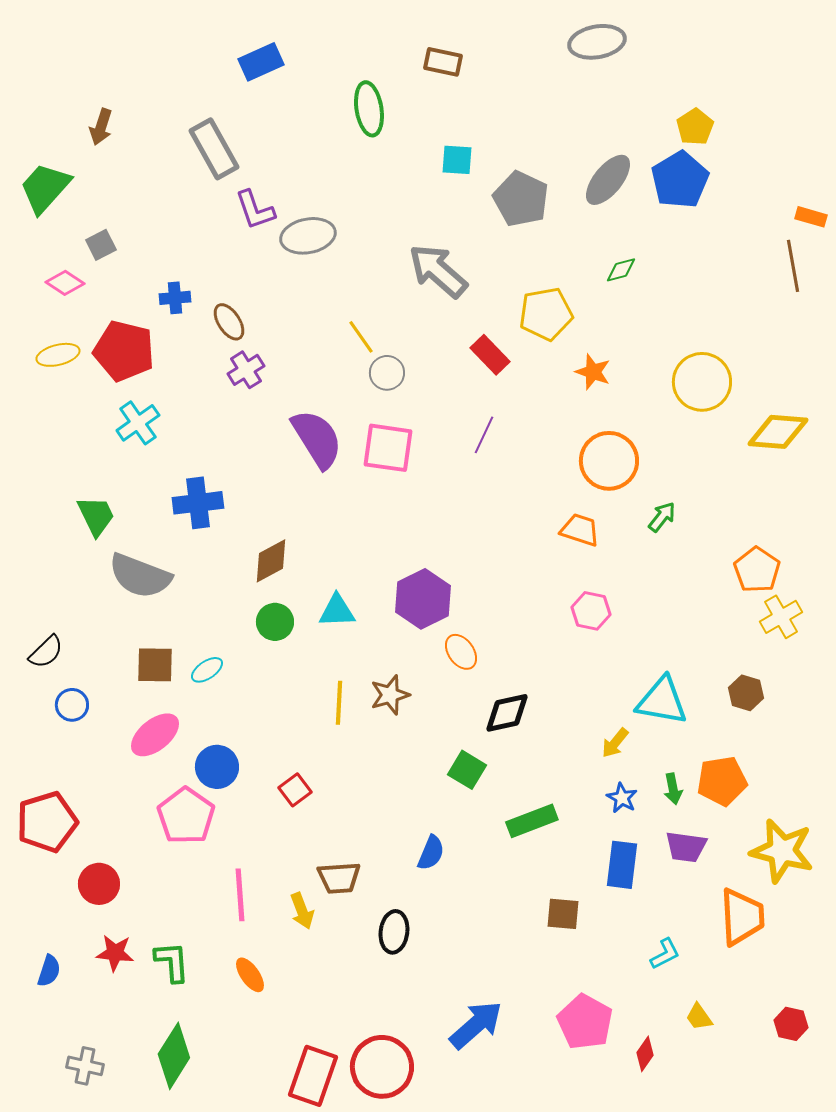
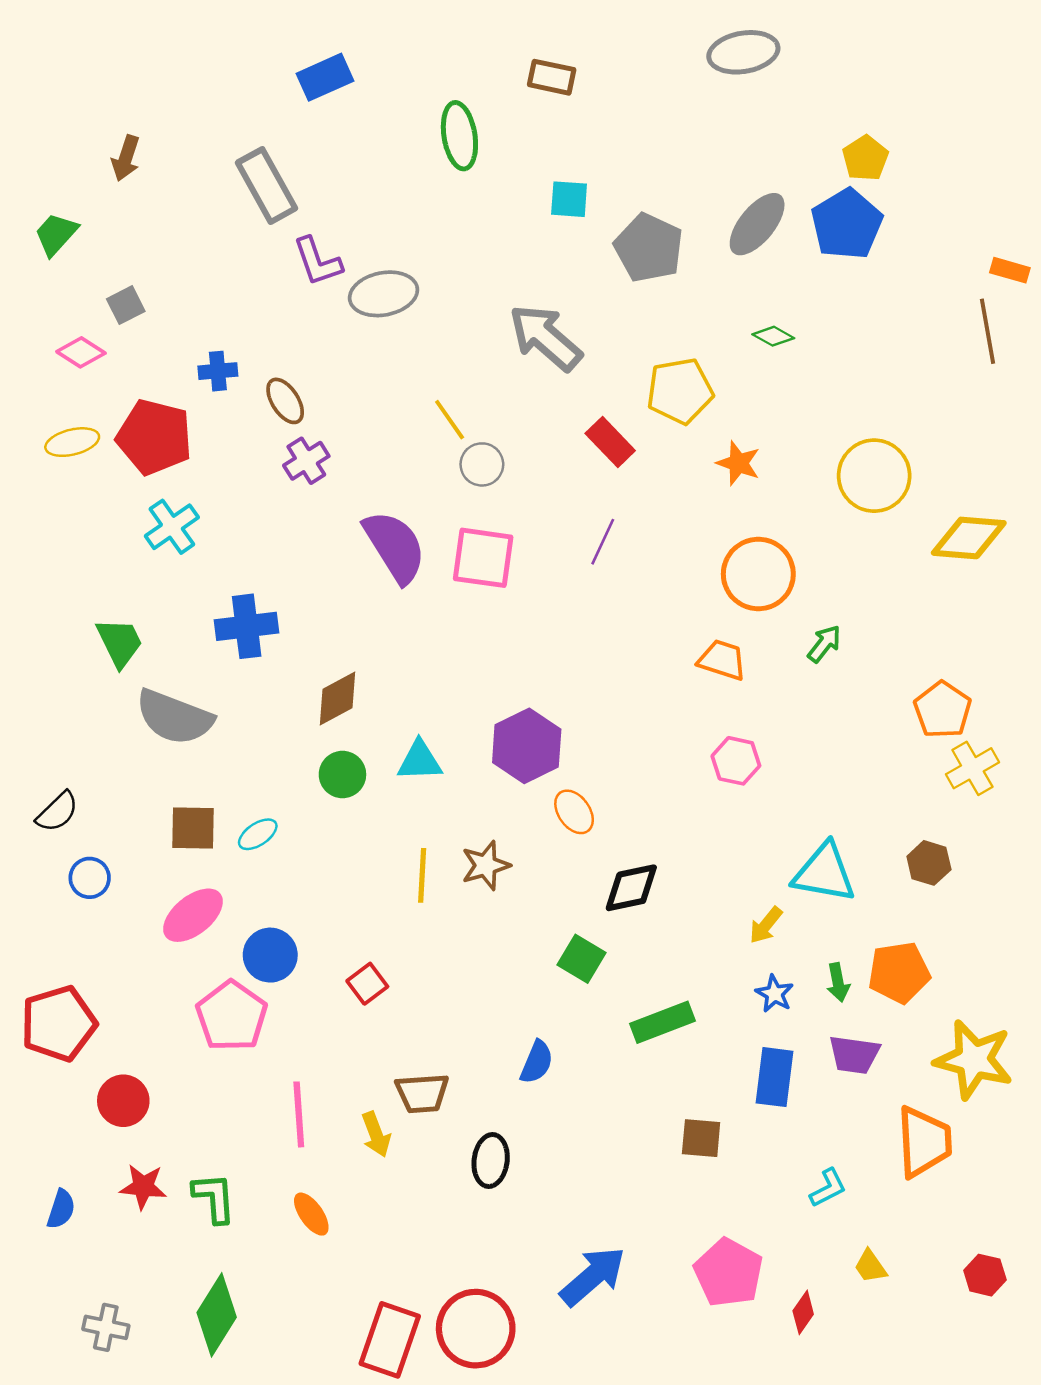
green trapezoid: (45, 188) -> (56, 234), size x0.7
green diamond: (621, 270) -> (773, 336), turned 44

